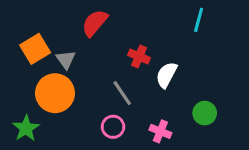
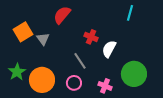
orange circle: (55, 93) -> (42, 80), moved
green circle: (205, 113) -> (134, 74), size x1.6
green star: (26, 128) -> (17, 72), moved

